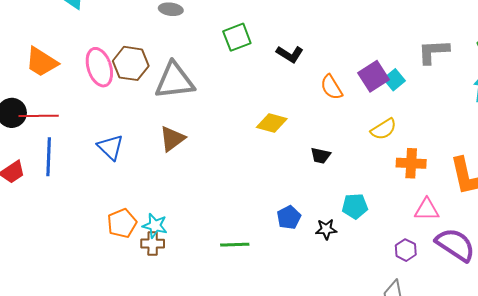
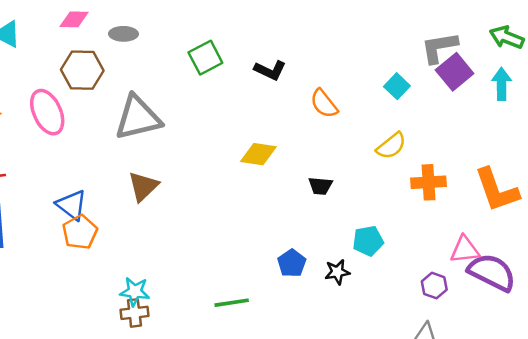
brown hexagon: (131, 63) -> (82, 70), moved
purple square: (373, 76) -> (455, 72), moved
pink triangle: (427, 210) -> (465, 250), moved
orange pentagon: (122, 223) -> (80, 232), moved

